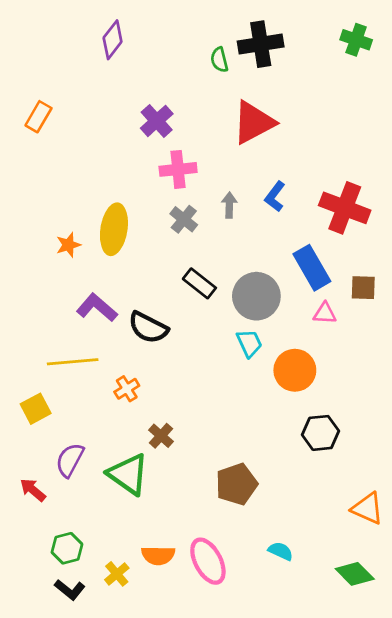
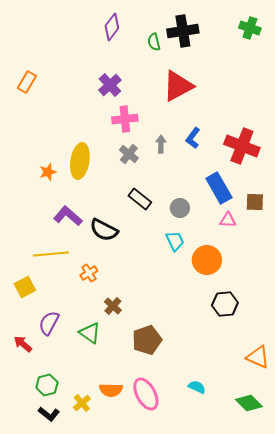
purple diamond: (113, 40) -> (112, 27), moved
gray circle: (256, 296) -> (180, 208), size x0.6
green triangle: (128, 474) -> (90, 333), size x0.7
brown pentagon: (236, 484) -> (147, 340), moved

